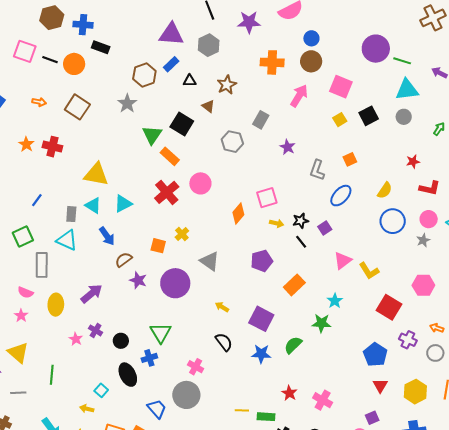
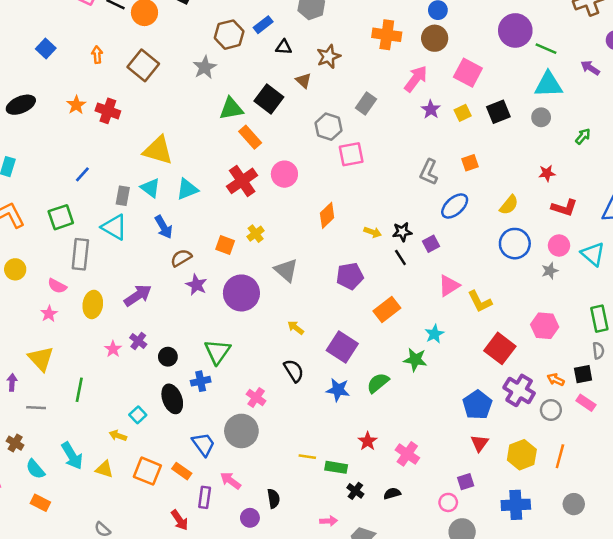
orange arrow: (39, 102) -> (97, 55), turned -112
green triangle: (152, 135) -> (231, 109), turned 40
purple star: (287, 147) -> (431, 109), moved
pink square: (267, 198) -> (351, 154), moved
purple cross: (408, 340) -> (519, 390), size x1.4

